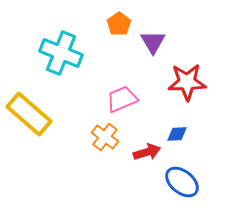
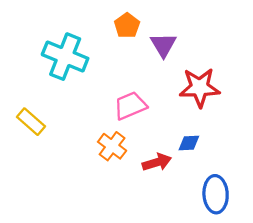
yellow rectangle: (29, 114) -> (31, 122), size x0.6
blue ellipse: (182, 182) -> (216, 194), moved, turned 48

